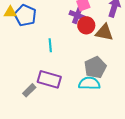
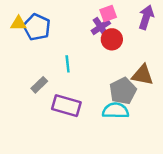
purple cross: (77, 15) -> (101, 27), turned 35
brown triangle: (104, 32) -> (143, 75), moved
gray rectangle: (29, 90) -> (39, 85), moved

